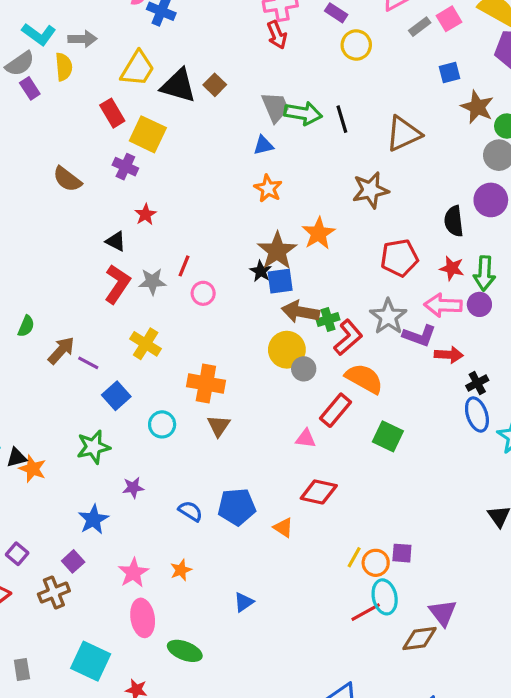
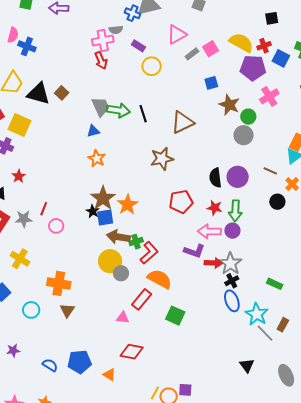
purple circle: (491, 200) -> (238, 177), moved
orange star: (318, 233) -> (127, 205), moved
gray star: (388, 317) -> (230, 264), moved

